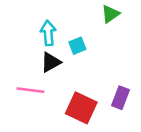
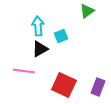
purple rectangle: (121, 98) -> (98, 87), moved

